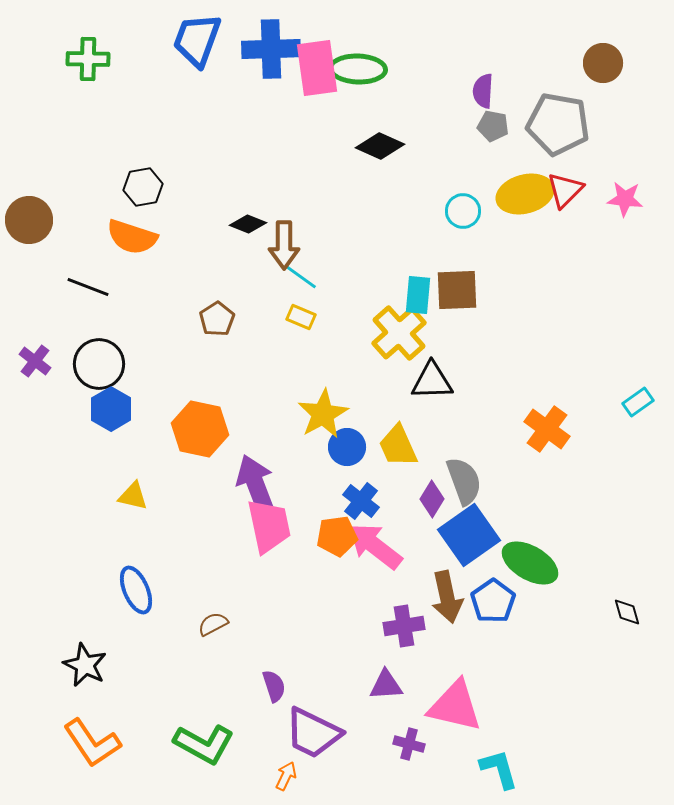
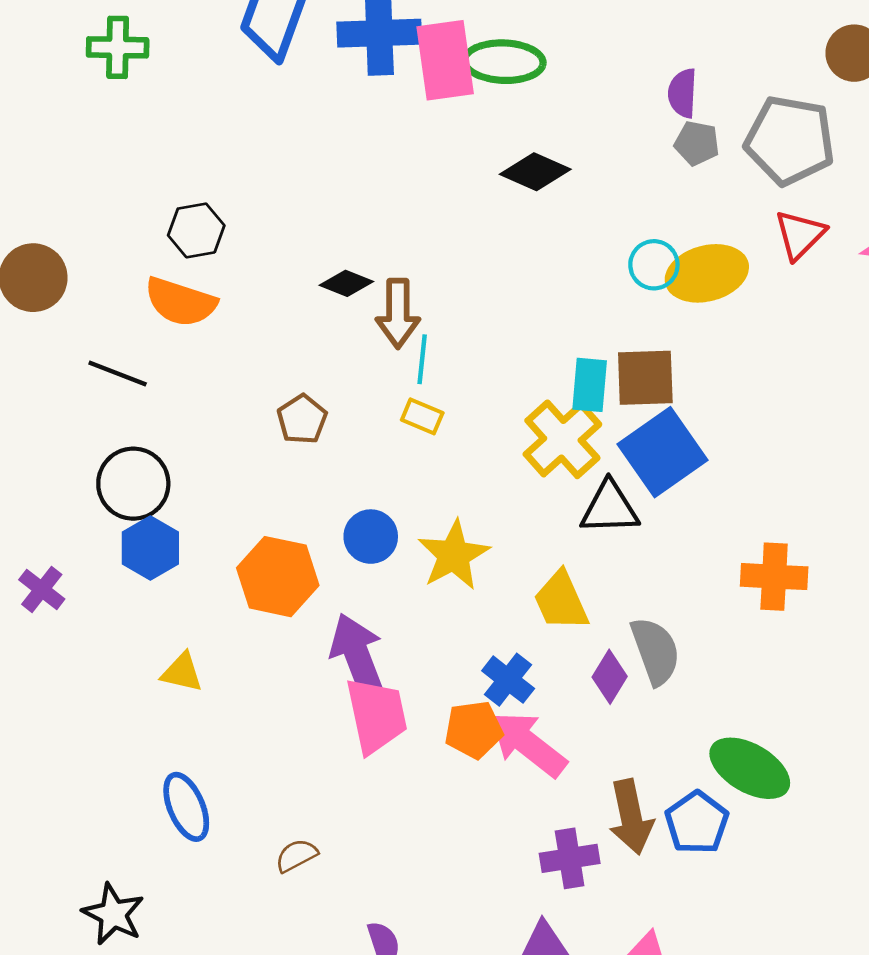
yellow ellipse: (525, 194) -> (707, 273), moved
cyan line: (301, 277) -> (422, 359), turned 60
purple cross: (35, 361) -> (42, 589), moved
orange cross: (547, 429) -> (774, 577), turned -33
blue circle: (347, 447) -> (371, 537), moved
blue square: (469, 535) -> (663, 452), moved

